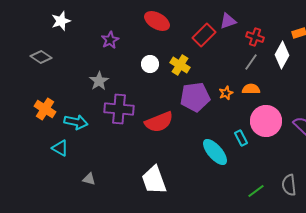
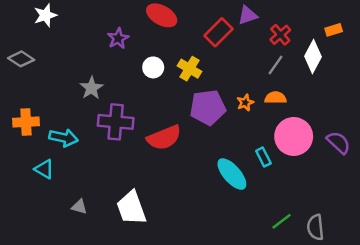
red cross: (255, 37) -> (280, 35), turned 30
purple star: (110, 40) -> (118, 38), moved
orange cross: (45, 109) -> (26, 122), turned -35
white trapezoid: (154, 180) -> (131, 208), moved
gray semicircle: (289, 185) -> (315, 227), moved

